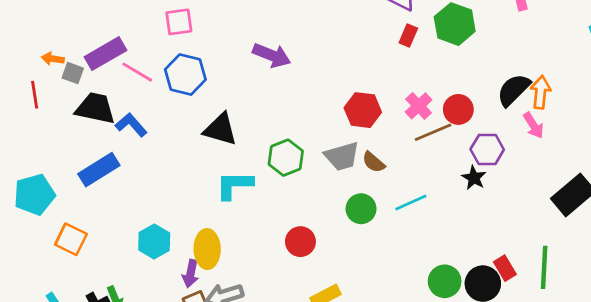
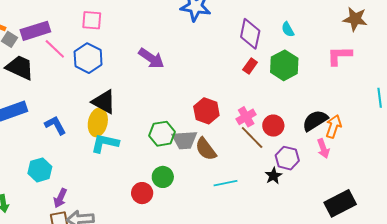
blue L-shape: (131, 125) -> (55, 125), moved
brown line: (433, 132) -> (252, 137), turned 56
green hexagon: (286, 158) -> (162, 134), moved
brown semicircle: (374, 162) -> (206, 149), size x1.4
green circle: (361, 209) -> (163, 177), moved
yellow ellipse: (207, 249) -> (98, 122), moved

